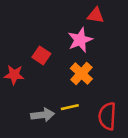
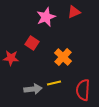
red triangle: (96, 15) -> (74, 12), turned -32
pink star: (80, 40) -> (46, 17), moved

